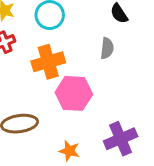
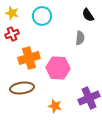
orange cross: (48, 62) -> (29, 58), moved

